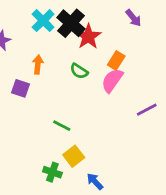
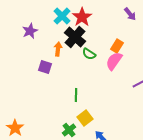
black cross: (71, 23) -> (75, 37), moved
red star: (88, 37) -> (82, 17), moved
green line: (62, 126) -> (76, 95), turned 64
green cross: (52, 172) -> (69, 130), turned 32

